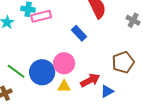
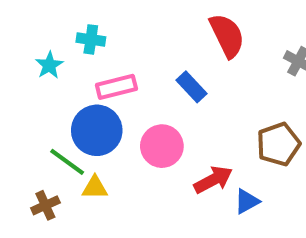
pink rectangle: (41, 16) -> (116, 87), moved
blue circle: (42, 72) -> (97, 130), moved
yellow triangle: (64, 86) -> (95, 188), moved

